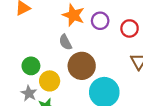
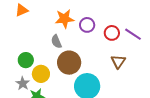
orange star: (73, 15) -> (65, 19), turned -30

